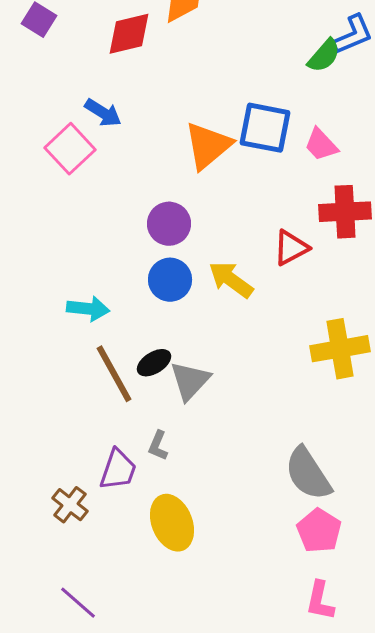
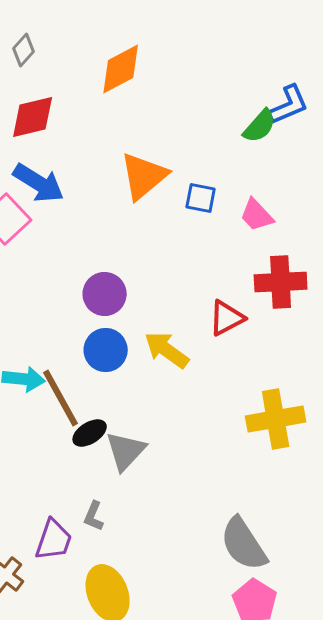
red diamond: (129, 34) -> (33, 117), moved
blue arrow: (103, 113) -> (39, 183), size x1.4
blue square: (265, 128) -> (201, 198), size x0.6
orange triangle: (208, 146) -> (144, 176), moved
brown line: (114, 374) -> (61, 398), moved

